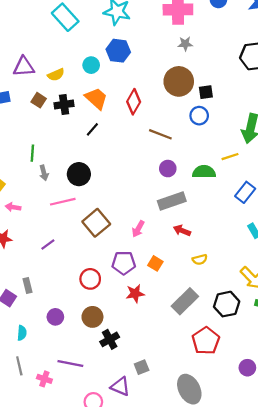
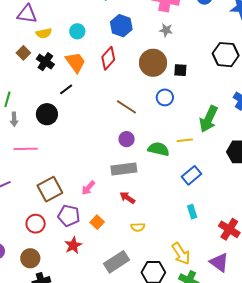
blue hexagon: (118, 51) -> (121, 26), moved
purple triangle: (24, 67) -> (27, 14), moved
black square: (206, 92) -> (180, 70), moved
red diamond: (134, 102) -> (108, 58), moved
black cross: (64, 105) -> (45, 62), turned 30
black circle: (79, 174) -> (47, 114), moved
brown square: (96, 223) -> (50, 189), moved
red star: (135, 294) -> (73, 245), turned -30

